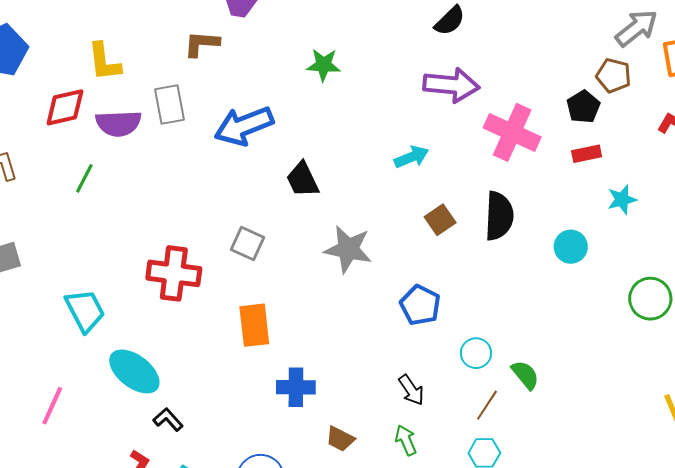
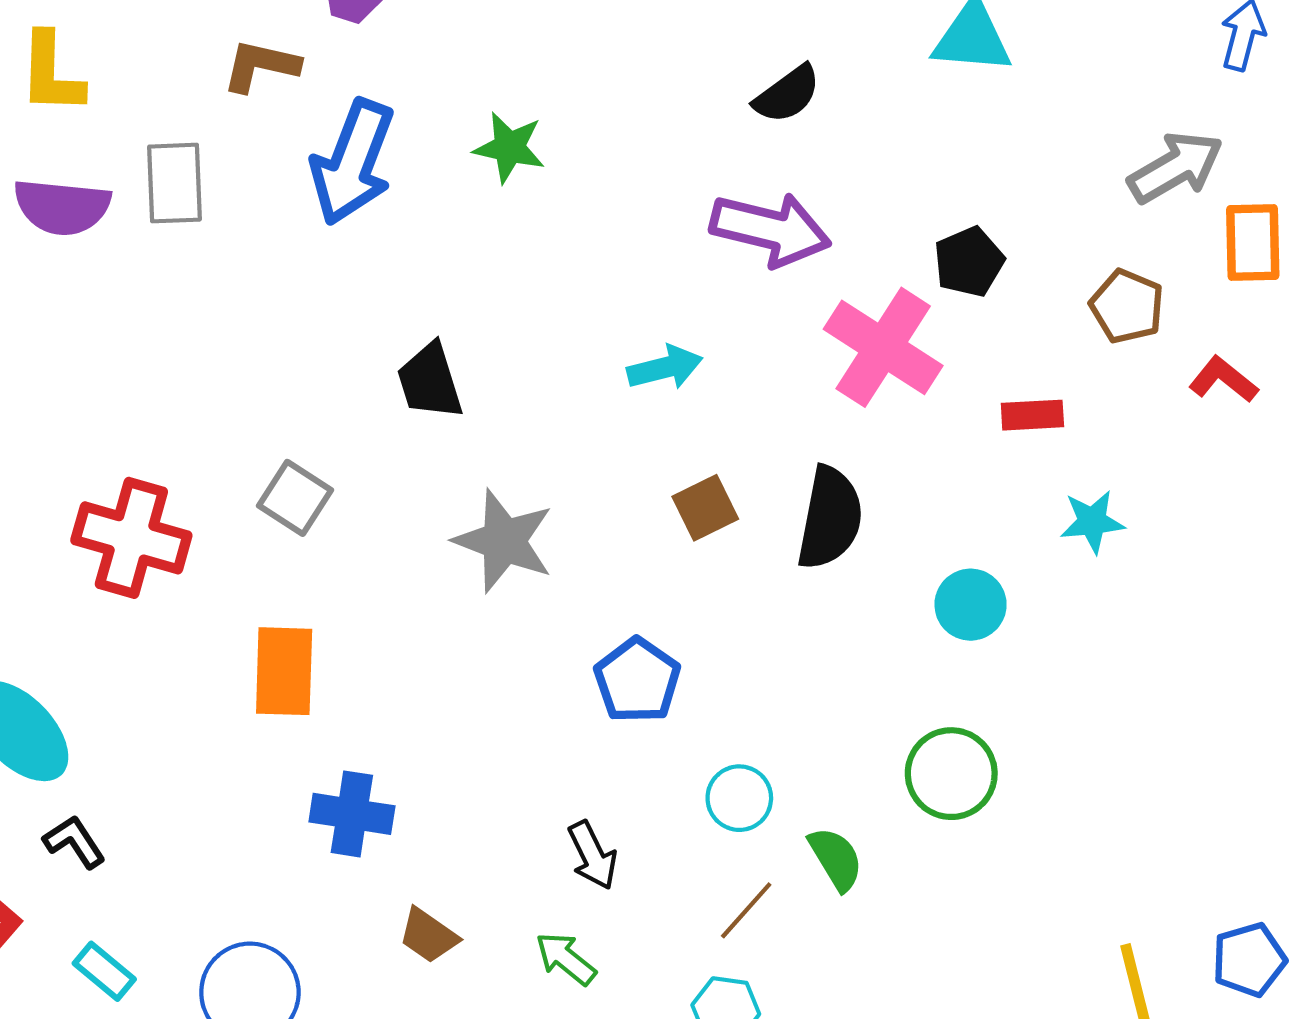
brown pentagon: (613, 76) -> (1127, 306), moved
black pentagon: (583, 107) -> (969, 262), moved
blue arrow: (244, 126) -> (353, 162), moved, turned -56
green circle: (650, 299) -> (951, 774), moved
green arrow: (406, 440) -> (566, 959), turned -36

